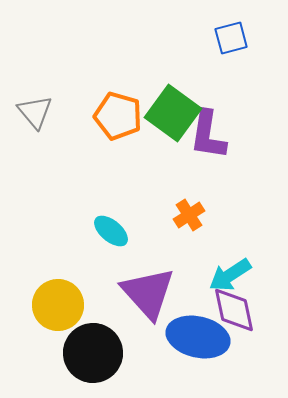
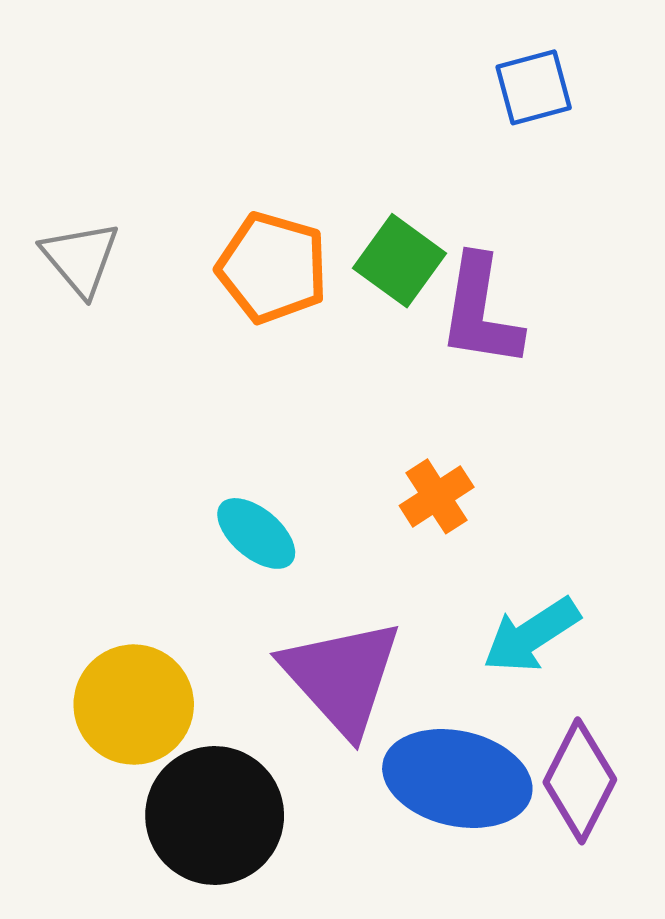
green square: (173, 113) -> (400, 261), size x0.7
purple diamond: (234, 310) -> (580, 781), moved, turned 39

